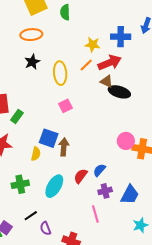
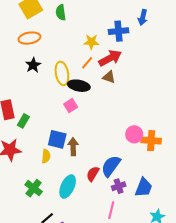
black ellipse: (119, 92) -> (79, 86), moved
blue semicircle: (99, 170) -> (111, 166), size x1.6
green cross: (20, 184) -> (34, 188), turned -36
pink line: (95, 214) -> (111, 210), turned 36

